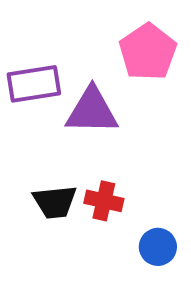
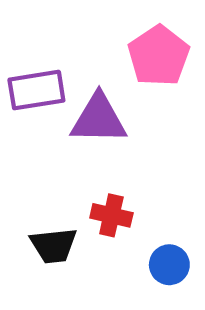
black trapezoid: (55, 202) -> (54, 245), moved

